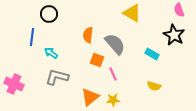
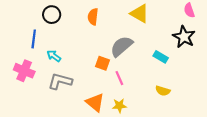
orange semicircle: (88, 35) -> (93, 17), moved
gray semicircle: (115, 44) -> (121, 46), turned -90
pink cross: (14, 84) -> (24, 71), moved
orange triangle: (90, 97) -> (95, 102), turned -42

